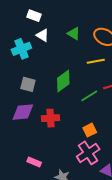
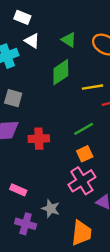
yellow line: (96, 61) -> (93, 87), moved
green diamond: (63, 81) -> (61, 72), moved
green line: (89, 96) -> (84, 129), moved

